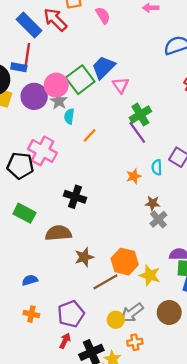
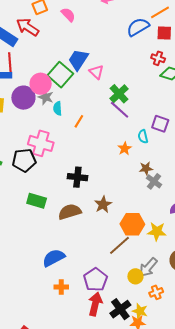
brown star: (84, 257) -> (103, 205), moved
blue semicircle: (30, 280) -> (54, 258), size x1.6
red arrow: (65, 341) -> (95, 304), size x1.6

